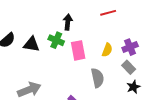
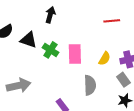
black arrow: (68, 22) -> (50, 15), moved
green cross: (56, 40) -> (50, 50), moved

